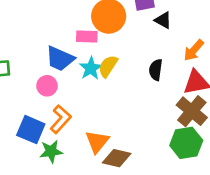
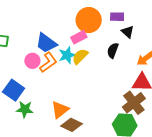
pink rectangle: (87, 36) -> (79, 37), moved, turned -42
black semicircle: (156, 70) -> (113, 50), moved
orange L-shape: (61, 119) -> (48, 62), moved

